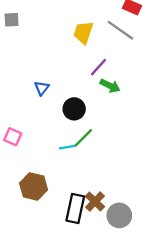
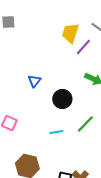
purple line: (98, 67) -> (83, 47), moved
green line: (83, 138) -> (85, 124), moved

